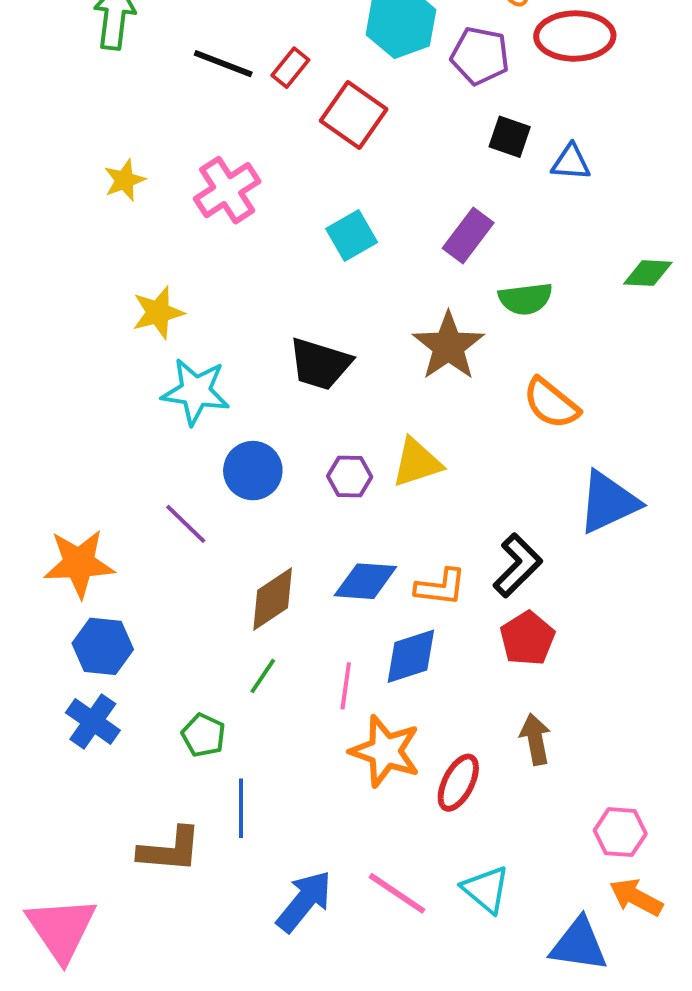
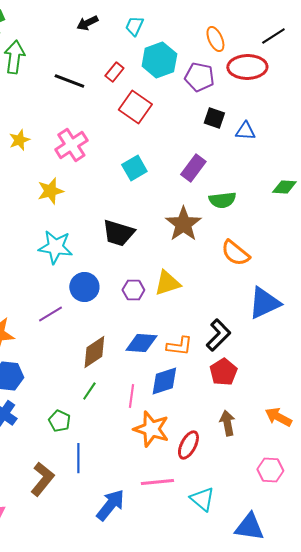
red rectangle: (290, 68) -> (114, 72), moved
yellow star: (158, 313) -> (50, 191), moved
purple line: (186, 524) -> (50, 314), turned -75
brown L-shape: (170, 850) -> (42, 479), turned -56
pink line: (397, 893) -> (157, 482), moved, turned -40
orange arrow: (636, 897) -> (278, 417), moved

